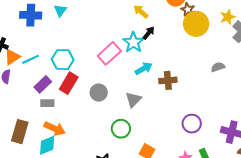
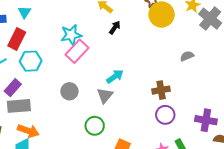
cyan star: (133, 42) -> (71, 35), moved, turned 30
cyan arrow: (144, 69) -> (115, 76), moved
brown cross: (168, 80) -> (161, 90), moved
red rectangle: (69, 83) -> (17, 39), moved
gray rectangle: (47, 103) -> (19, 106), size x1.6

